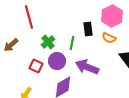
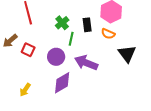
green cross: (48, 42) -> (62, 23), moved
red square: (36, 66) -> (28, 50), moved

